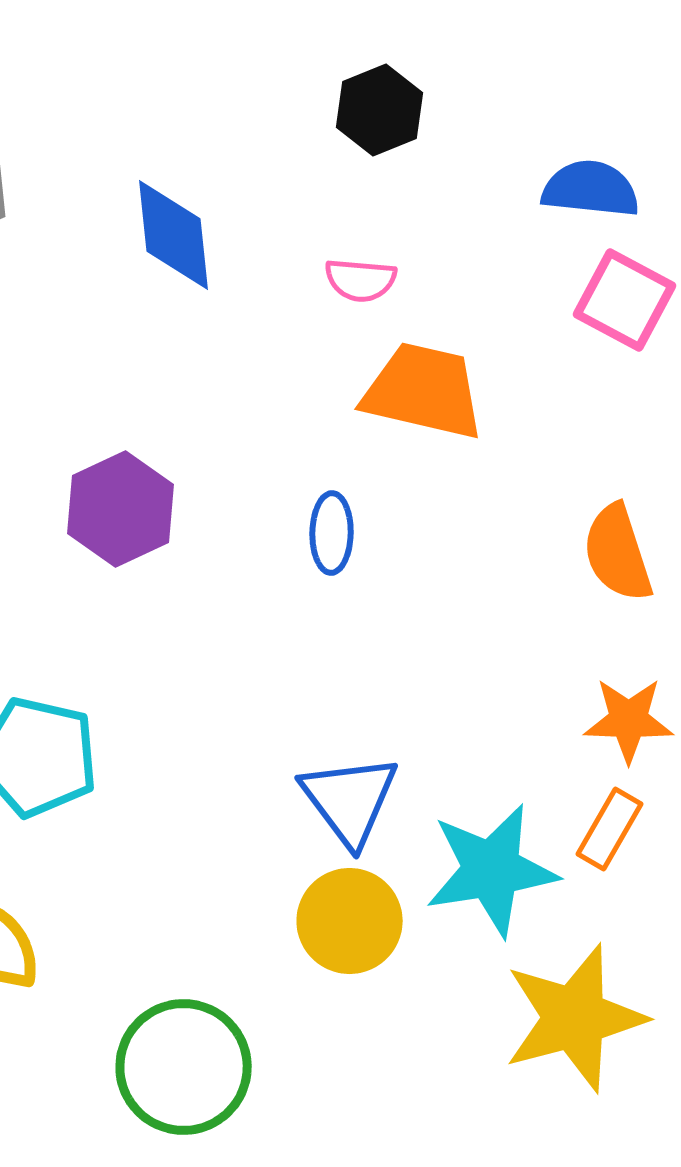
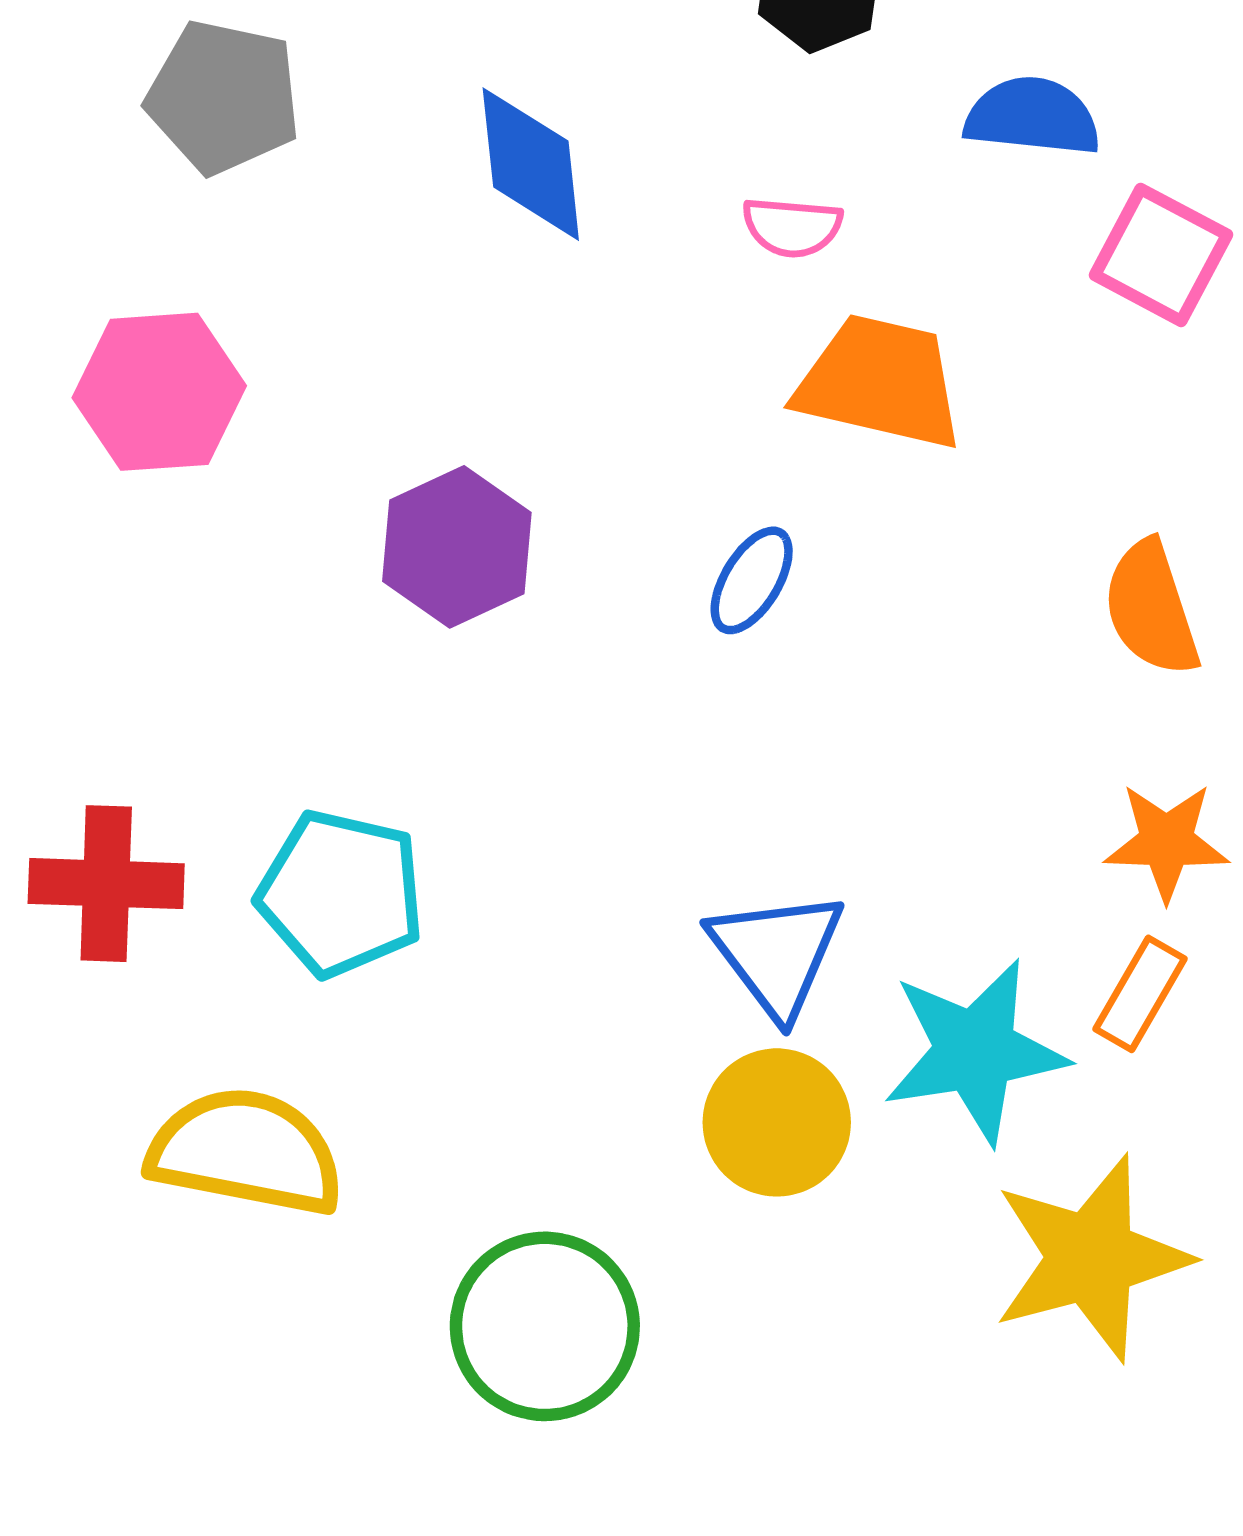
blue semicircle: (591, 189) -> (1032, 117), moved
blue ellipse: (332, 533) -> (752, 580), turned 30

